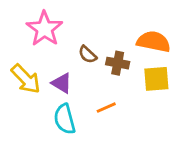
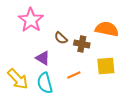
yellow arrow: (26, 79) -> (18, 79), moved
yellow square: (156, 79) -> (106, 66), moved

